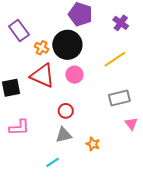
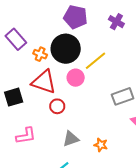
yellow line: (115, 59) -> (95, 61), moved
red circle: (66, 111) -> (57, 106), moved

